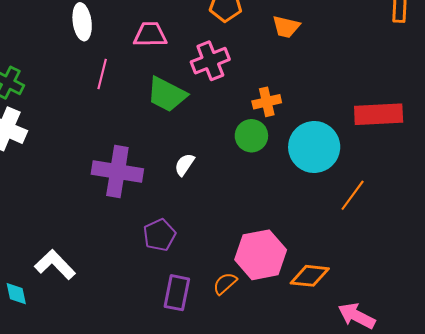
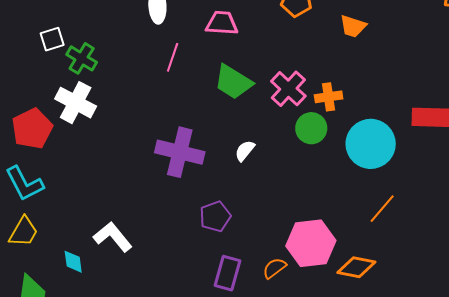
pink cross: (210, 61) -> (288, 89), moved, turned -30
orange line: (353, 195) -> (382, 209), moved

